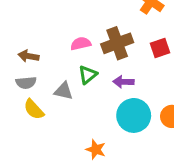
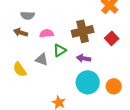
pink semicircle: (81, 44) -> (47, 33), moved
red square: (160, 48) -> (112, 38), turned -32
gray semicircle: (26, 83) -> (28, 15), moved

